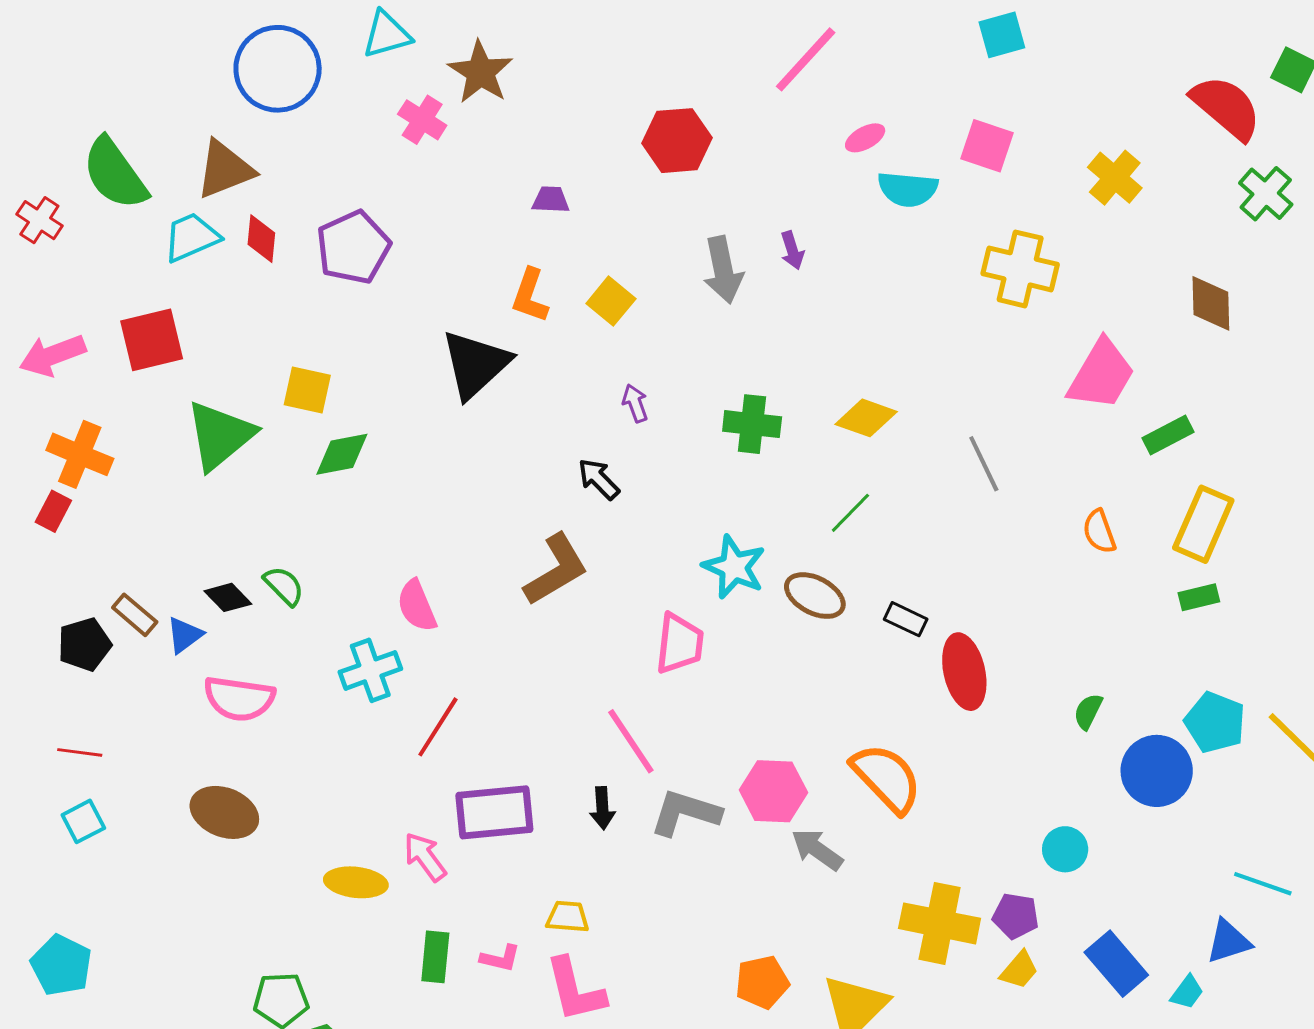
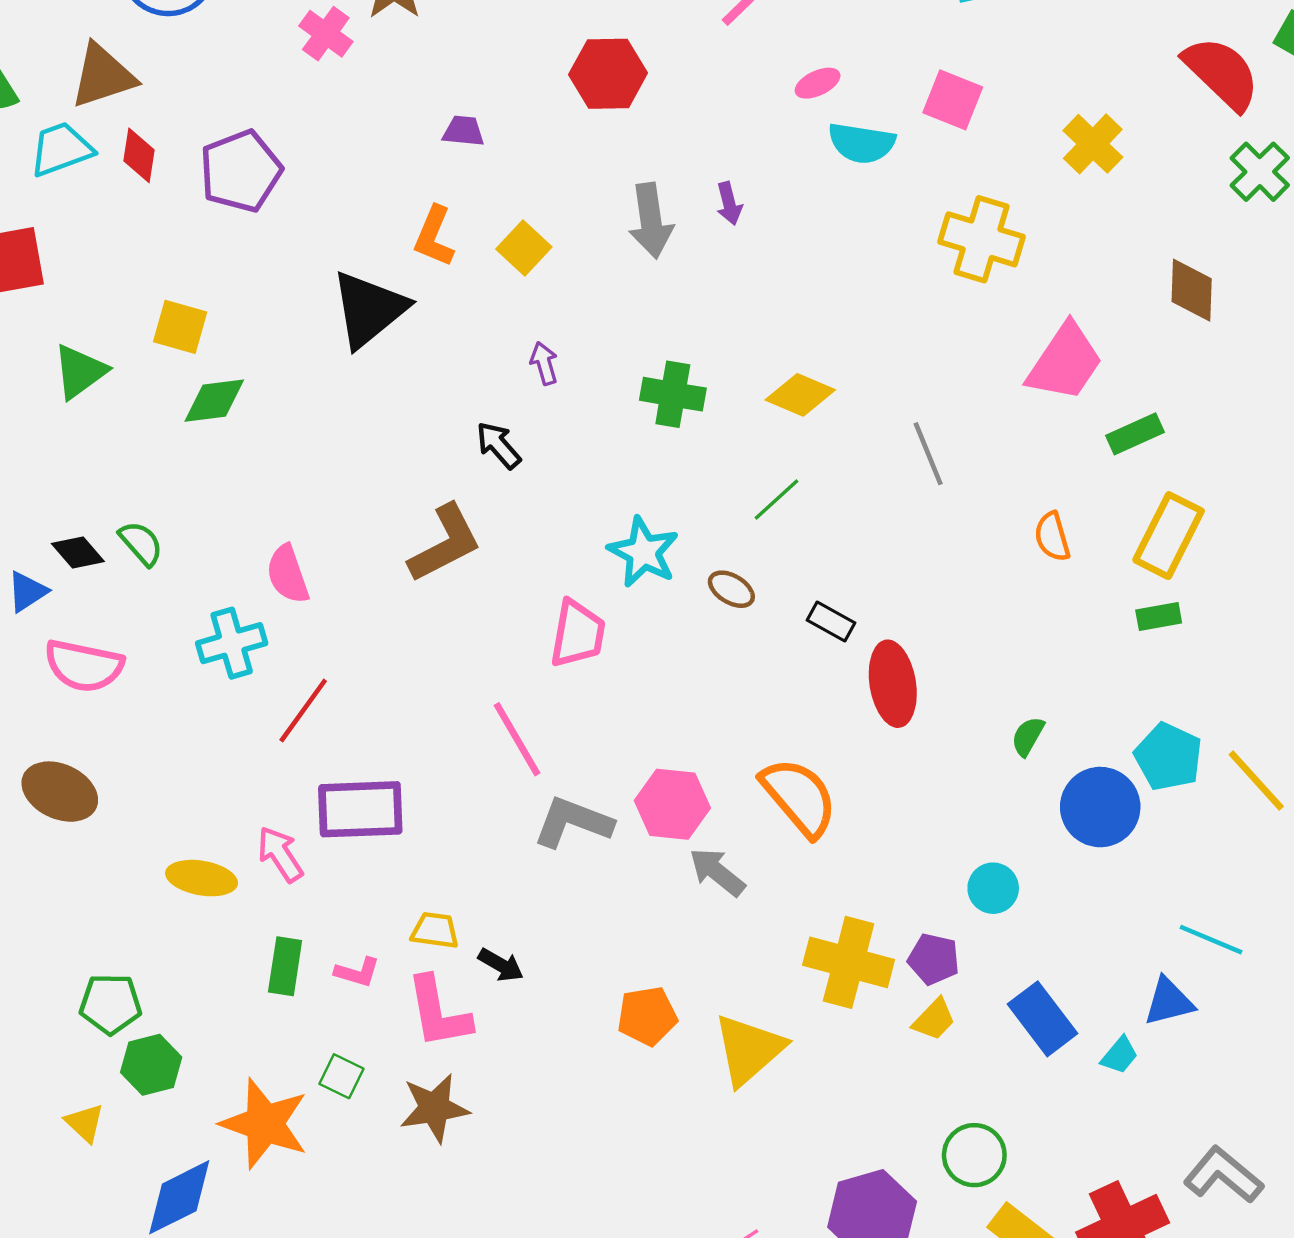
green triangle: (220, 435) -> (80, 372), size x0.7
brown ellipse: (815, 596) -> (731, 589), size x0.7
black arrow: (602, 808) -> (501, 965), moved, turned -60

